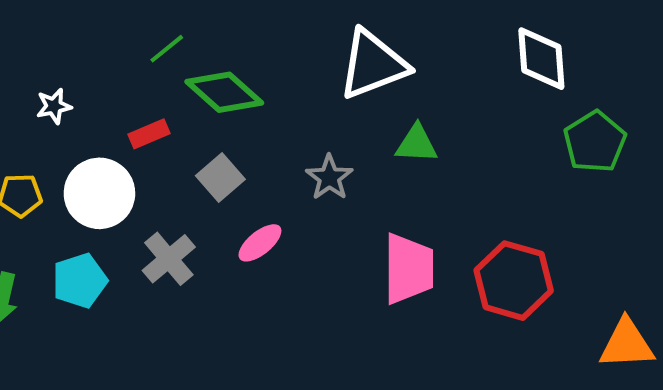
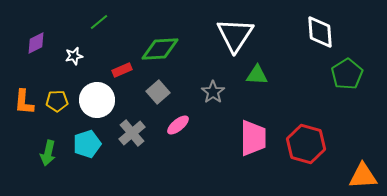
green line: (167, 49) -> (99, 22), moved
white triangle: (373, 65) -> (235, 35), turned -36
green diamond: (224, 92) -> (160, 49), turned -45

